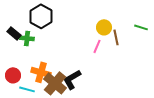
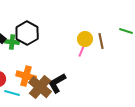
black hexagon: (41, 16) -> (27, 33), moved
yellow circle: (104, 27) -> (85, 39), moved

